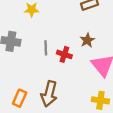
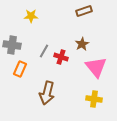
gray line: (46, 48) -> (44, 51), turned 32
orange rectangle: (20, 98) -> (20, 69), moved

